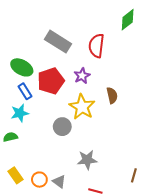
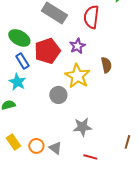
cyan star: (20, 113) -> (17, 82), turned -30

